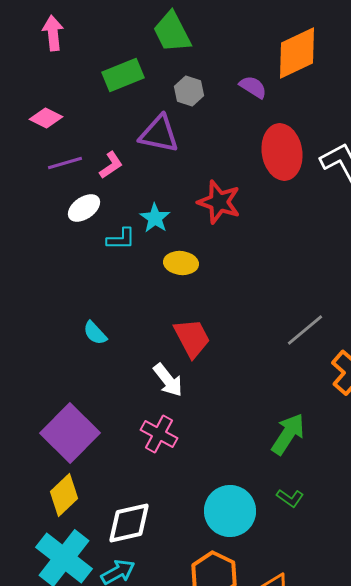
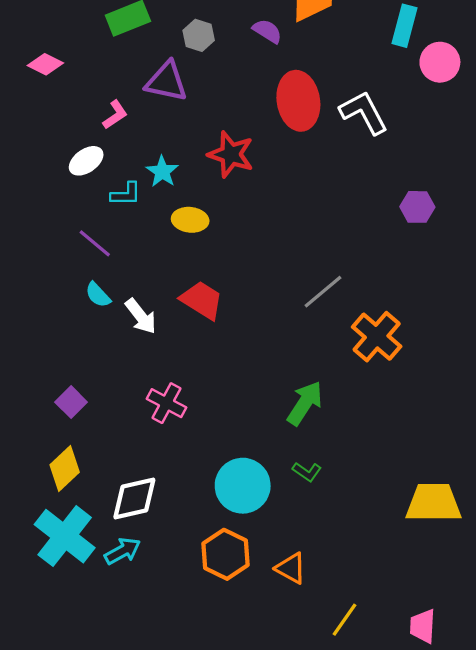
purple line: (65, 163) -> (95, 243), moved, turned 56
red trapezoid: (192, 338) -> (202, 300), turned -30
white arrow: (168, 380) -> (141, 316), moved
purple square: (70, 433) -> (71, 402), size x0.5

